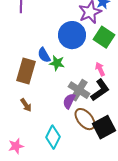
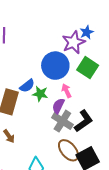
blue semicircle: (44, 55) -> (27, 86), turned -98
pink arrow: (100, 69) -> (66, 91), moved
purple semicircle: (69, 101) -> (58, 106), moved

